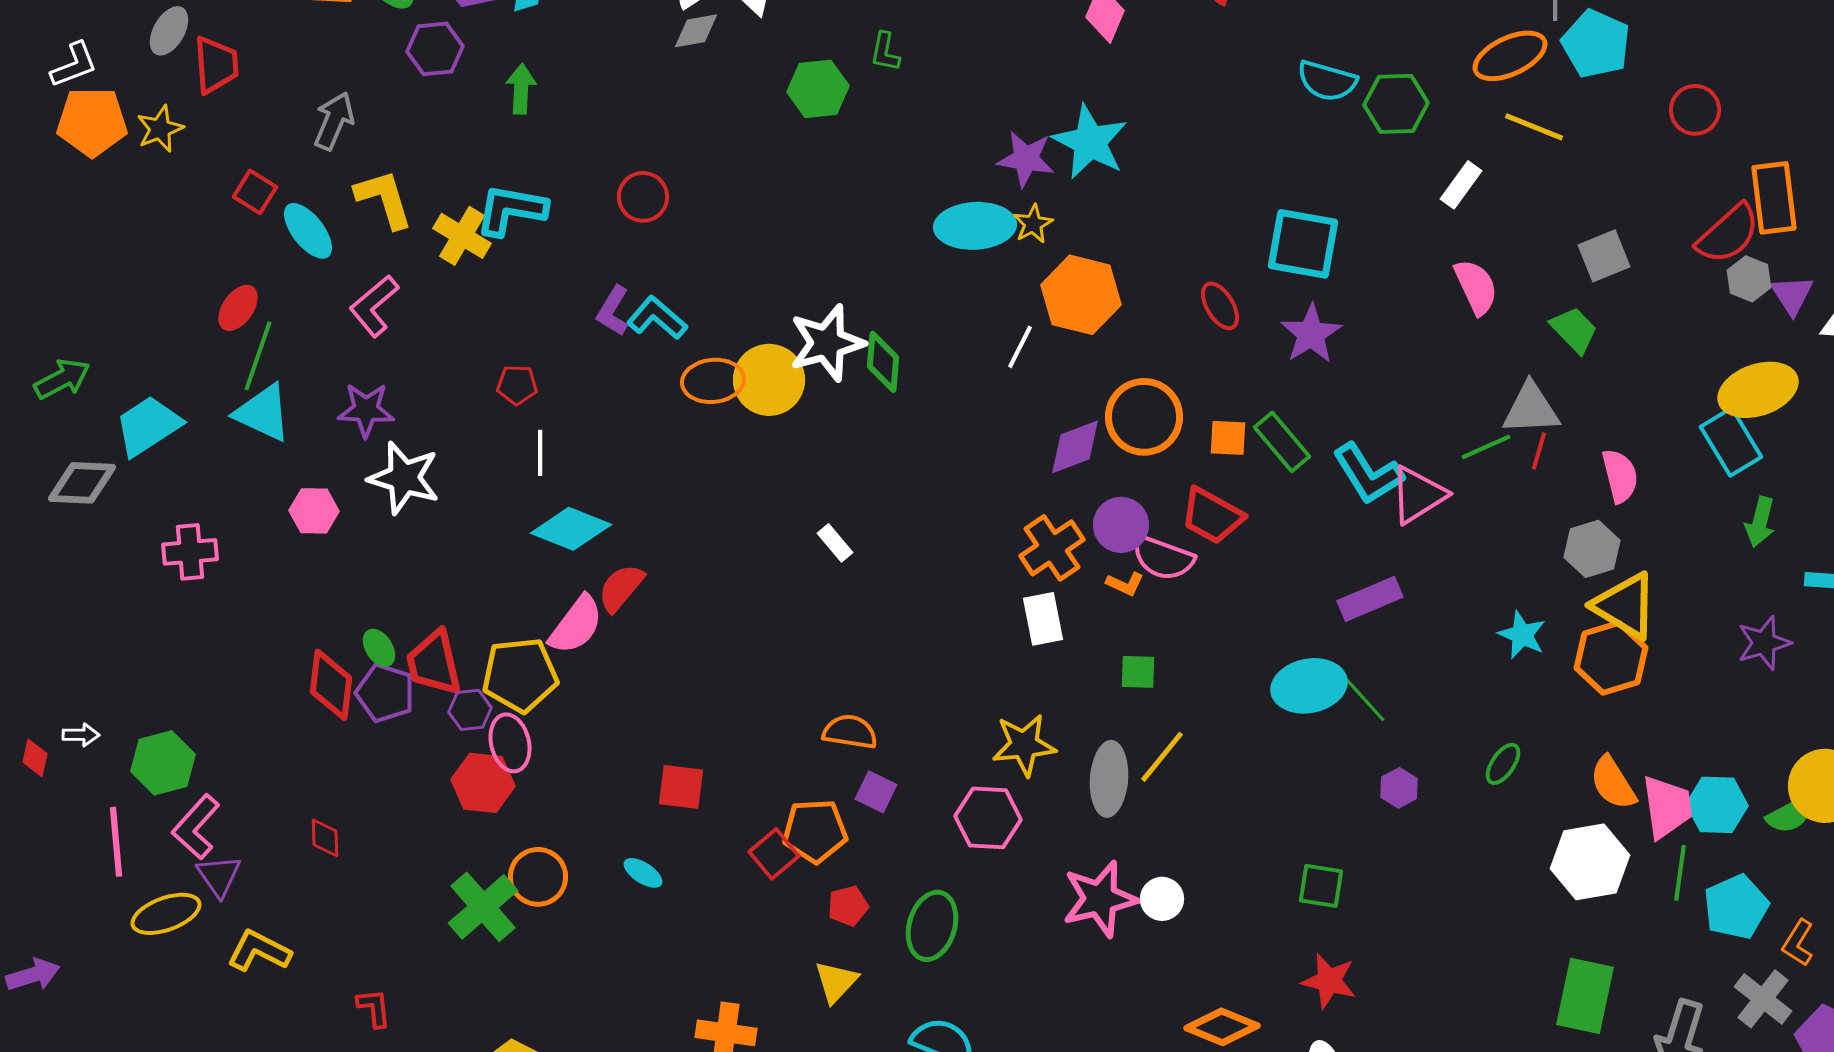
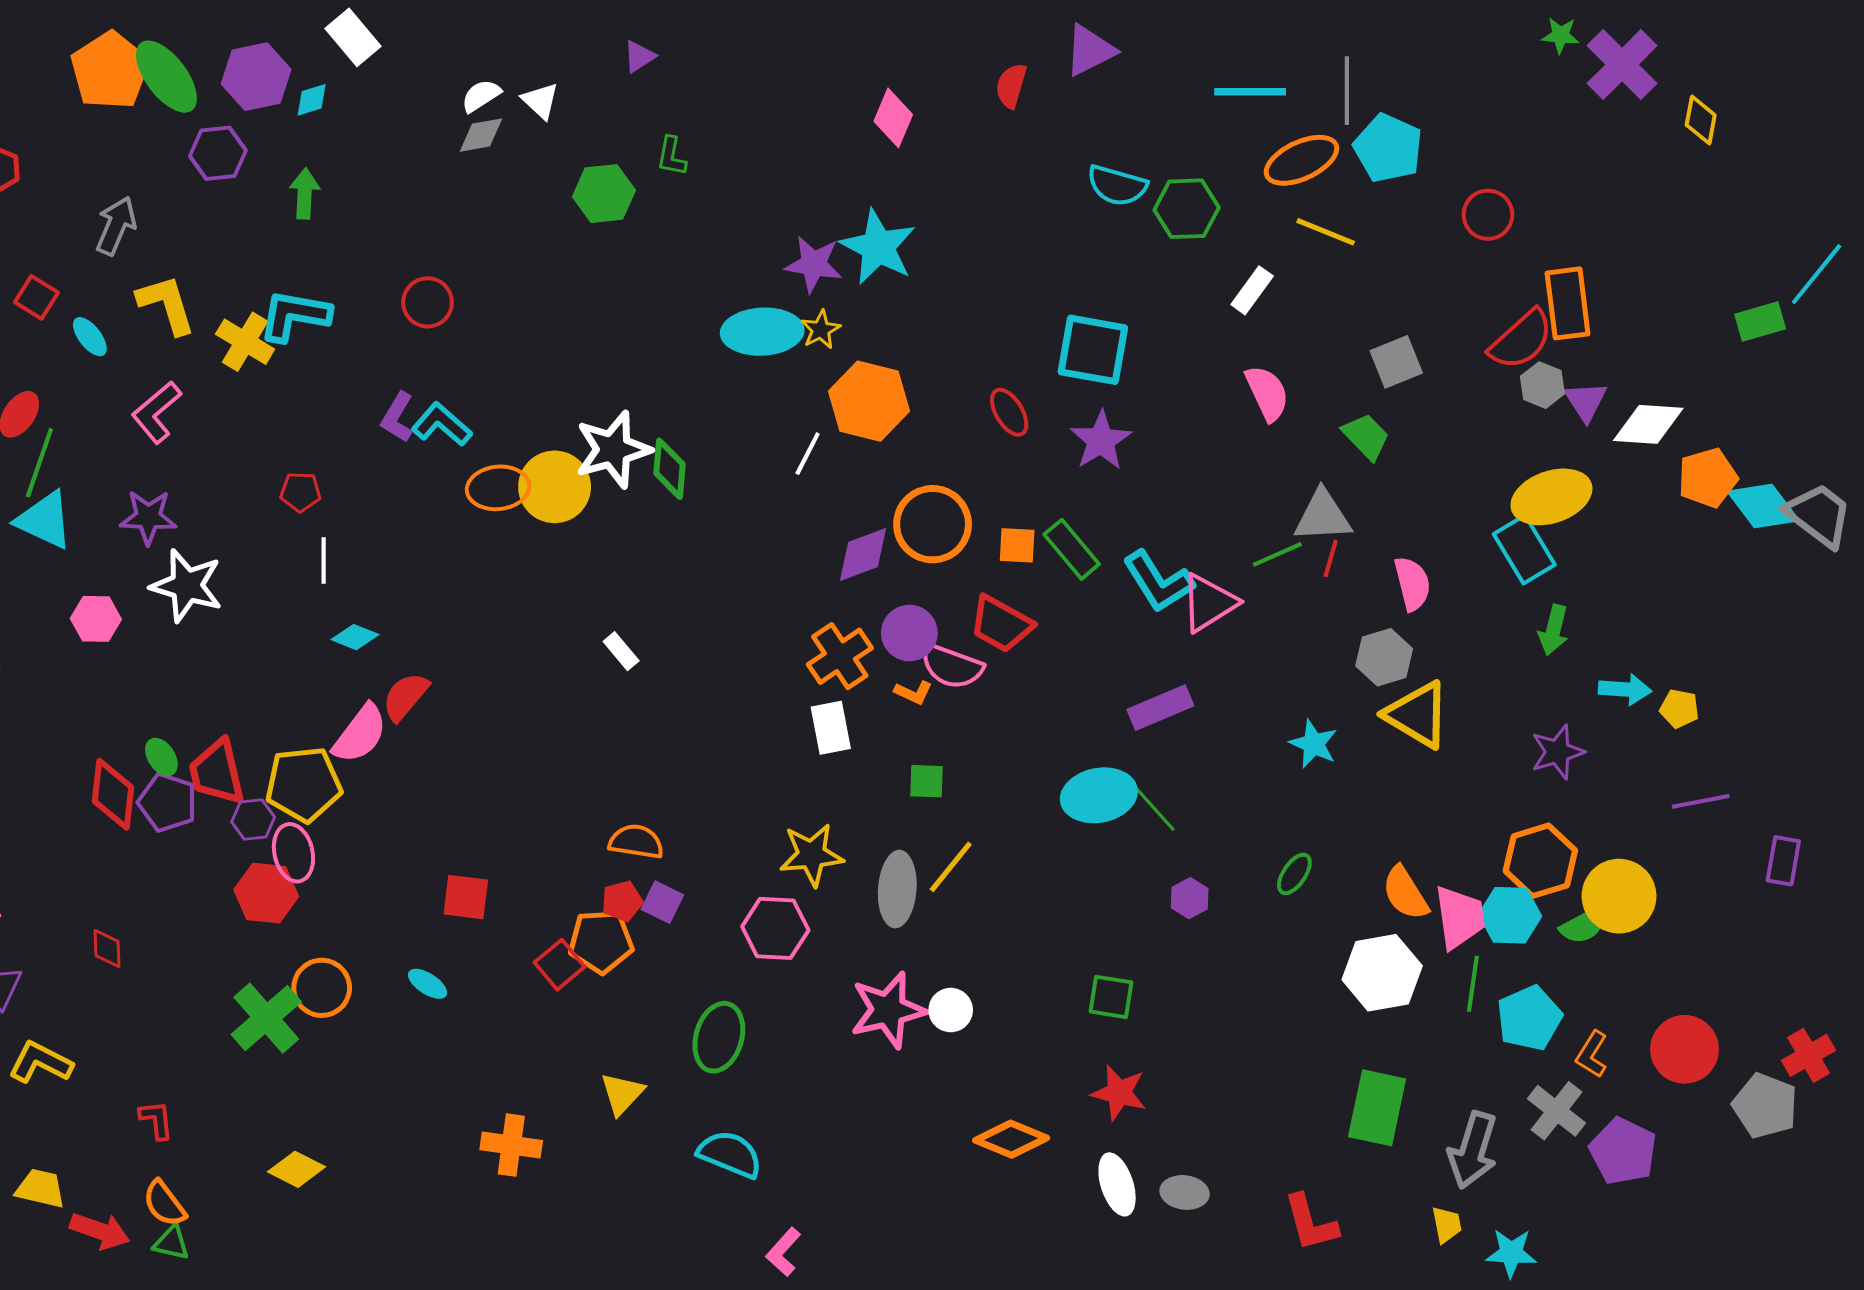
cyan ellipse: (308, 231) -> (90, 337), size x0.7
cyan diamond: (571, 529) -> (355, 637), size x0.6
orange hexagon: (1611, 658) -> (1540, 861), moved
red pentagon: (848, 906) -> (622, 901), moved

